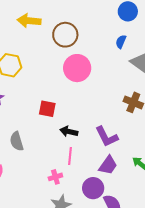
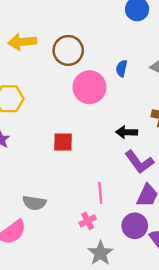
blue semicircle: (121, 42) -> (122, 68), moved
black arrow: (69, 132) -> (127, 132), moved
gray semicircle: (17, 141) -> (34, 203), moved, turned -54

